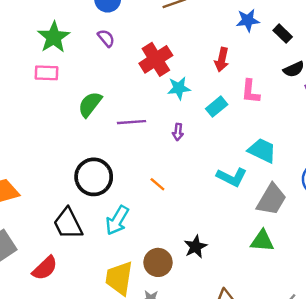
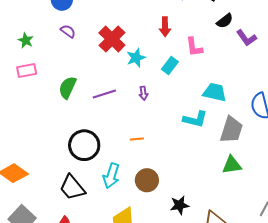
green star: (54, 37) -> (26, 40), size x0.6
orange line: (157, 184) -> (137, 139), turned -32
black star: (196, 247) -> (179, 205), moved, turned 30
brown circle: (158, 262) -> (147, 180), moved

